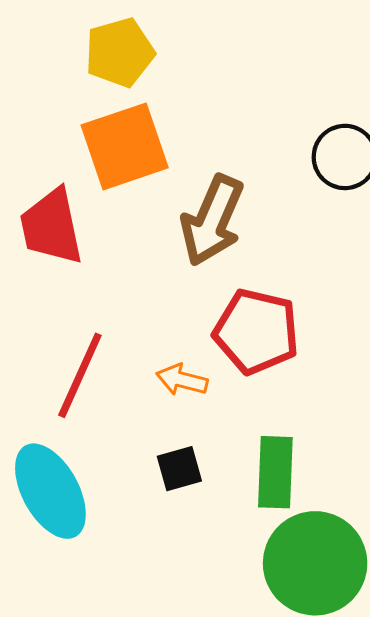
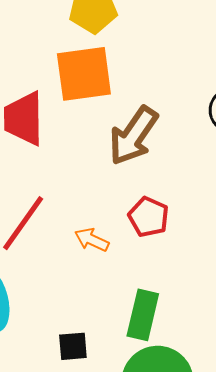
red pentagon: (256, 331) -> (149, 217), size x0.7
black square: (179, 469) -> (73, 346), moved

